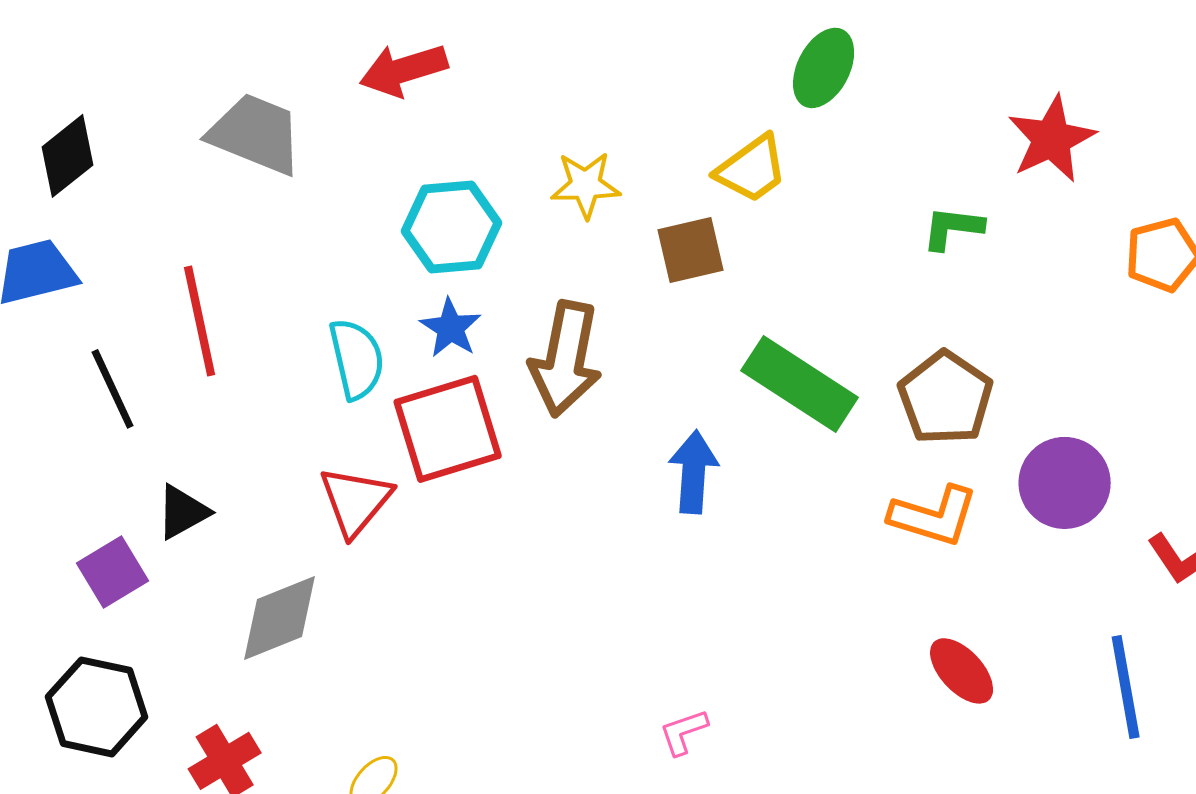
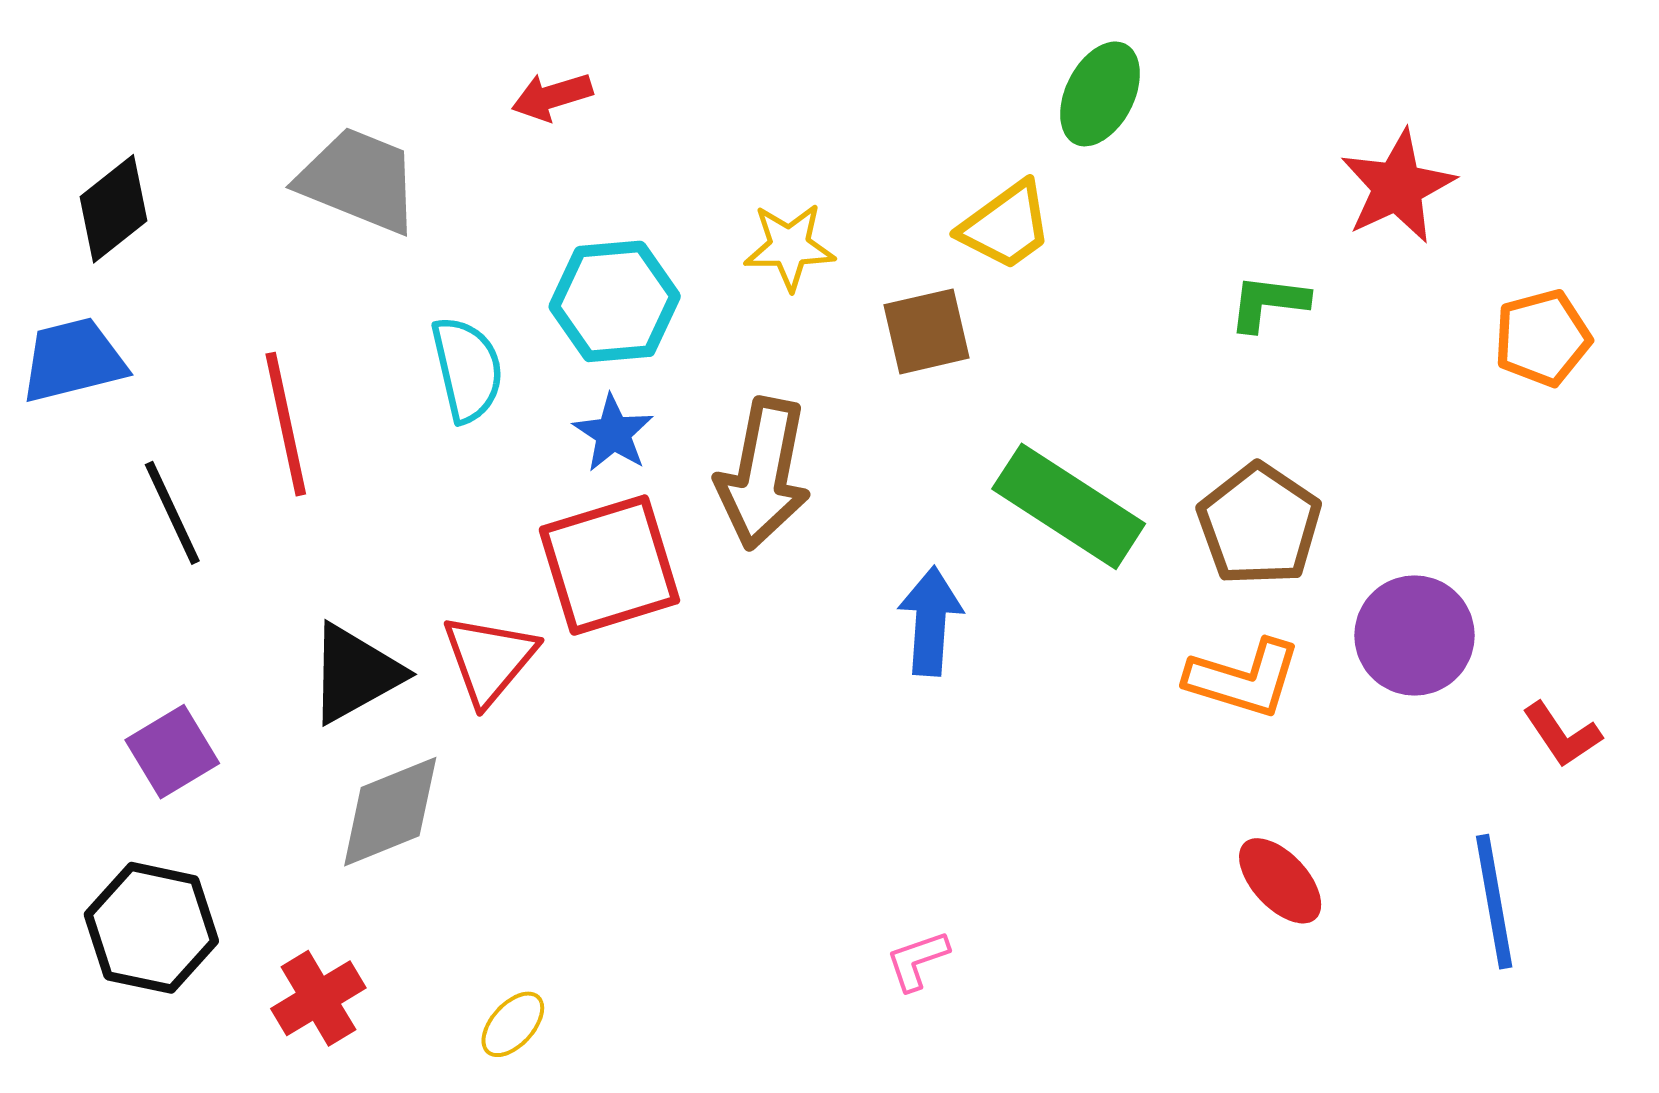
red arrow: (404, 70) -> (552, 97), size x0.7
cyan semicircle: (357, 359) -> (467, 369), moved
black triangle: (183, 512) -> (355, 673), moved, size x1.4

